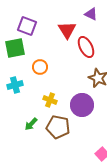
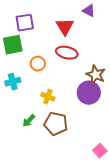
purple square: (27, 26) -> (25, 23), turned -30
red ellipse: (86, 47) -> (67, 53), moved, turned -50
purple circle: (82, 105) -> (89, 93), moved

